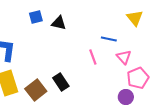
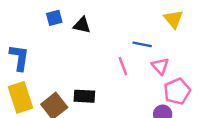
black rectangle: (61, 82) -> (84, 96), turned -54

